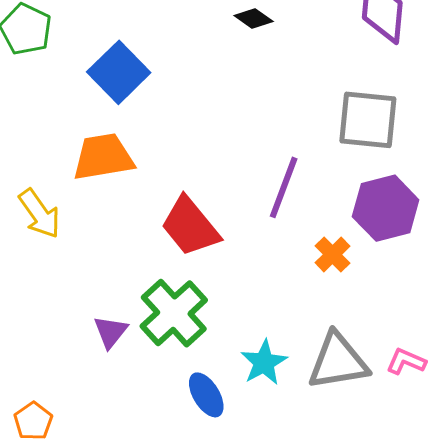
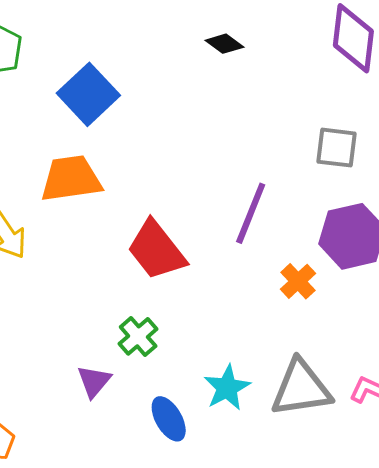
gray square: (368, 120) -> (336, 148), size x0.7
green cross: (174, 313) -> (138, 336), size x0.6
purple triangle: (111, 332) -> (94, 381), moved

